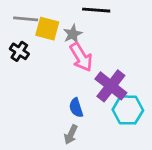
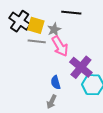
gray line: (26, 19) -> (37, 41), moved
black cross: (19, 51) -> (20, 21), moved, size x1.5

